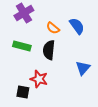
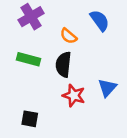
blue semicircle: (77, 26) -> (100, 20), moved
red star: (39, 79) -> (74, 96), moved

